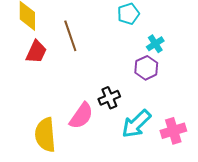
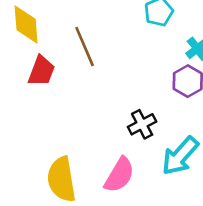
pink semicircle: (81, 116) -> (119, 175), moved

